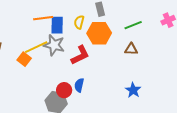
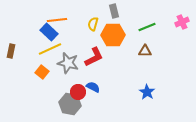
blue rectangle: (57, 25) -> (49, 32), moved, turned -48
gray star: (54, 45) -> (68, 63), moved
orange square: (24, 59) -> (42, 72), moved
blue semicircle: (79, 85) -> (93, 87), turned 104

